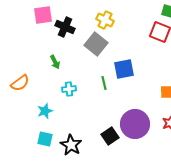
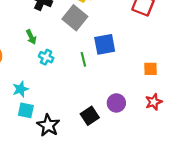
cyan cross: (69, 89) -> (46, 57), moved, turned 32
purple circle: (135, 124) -> (116, 103), size x0.6
cyan square: (45, 139) -> (26, 110), moved

